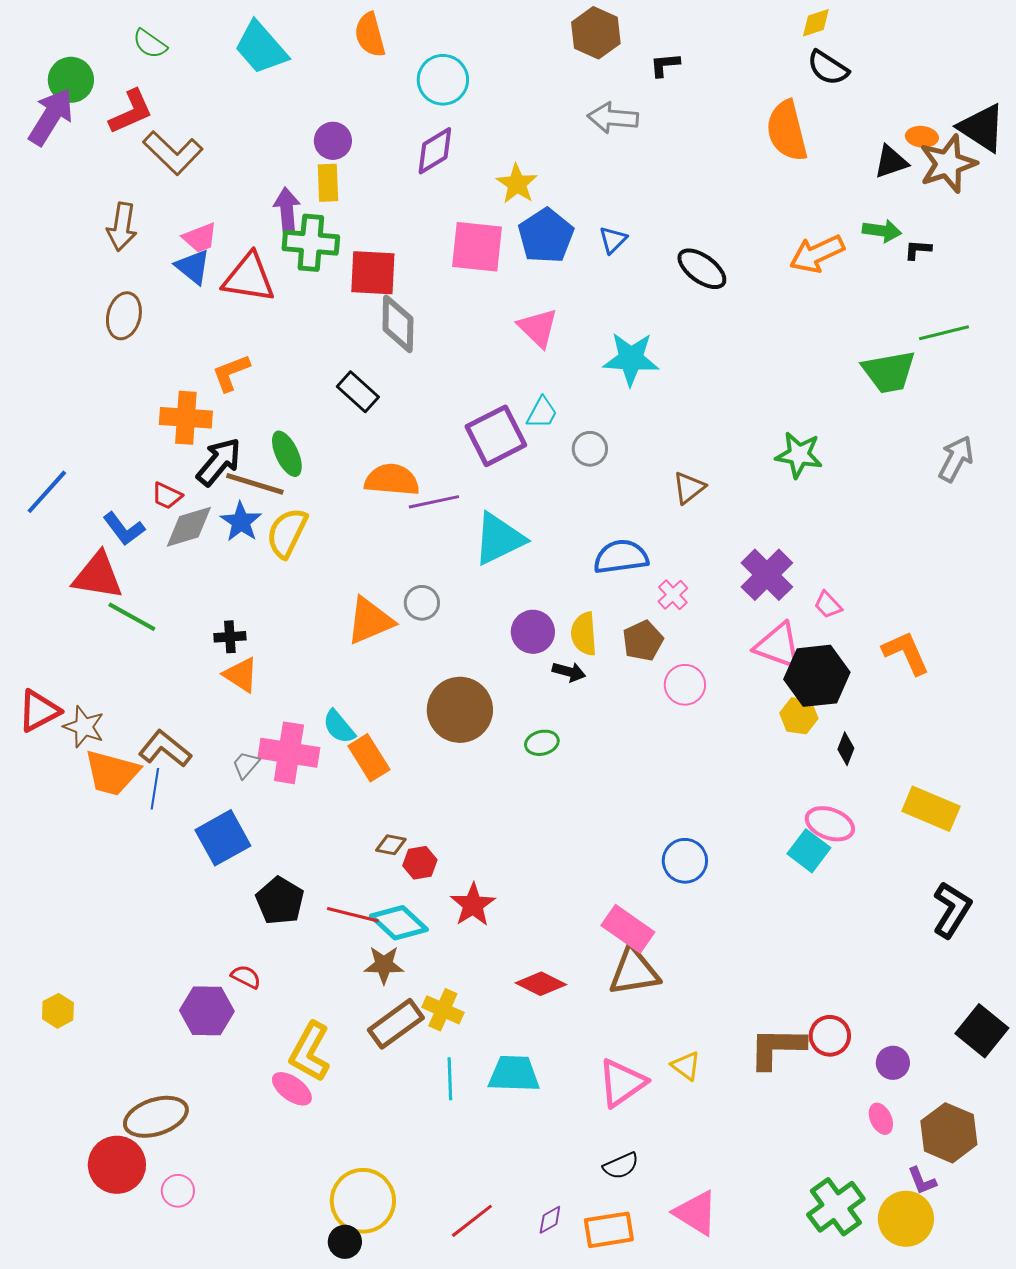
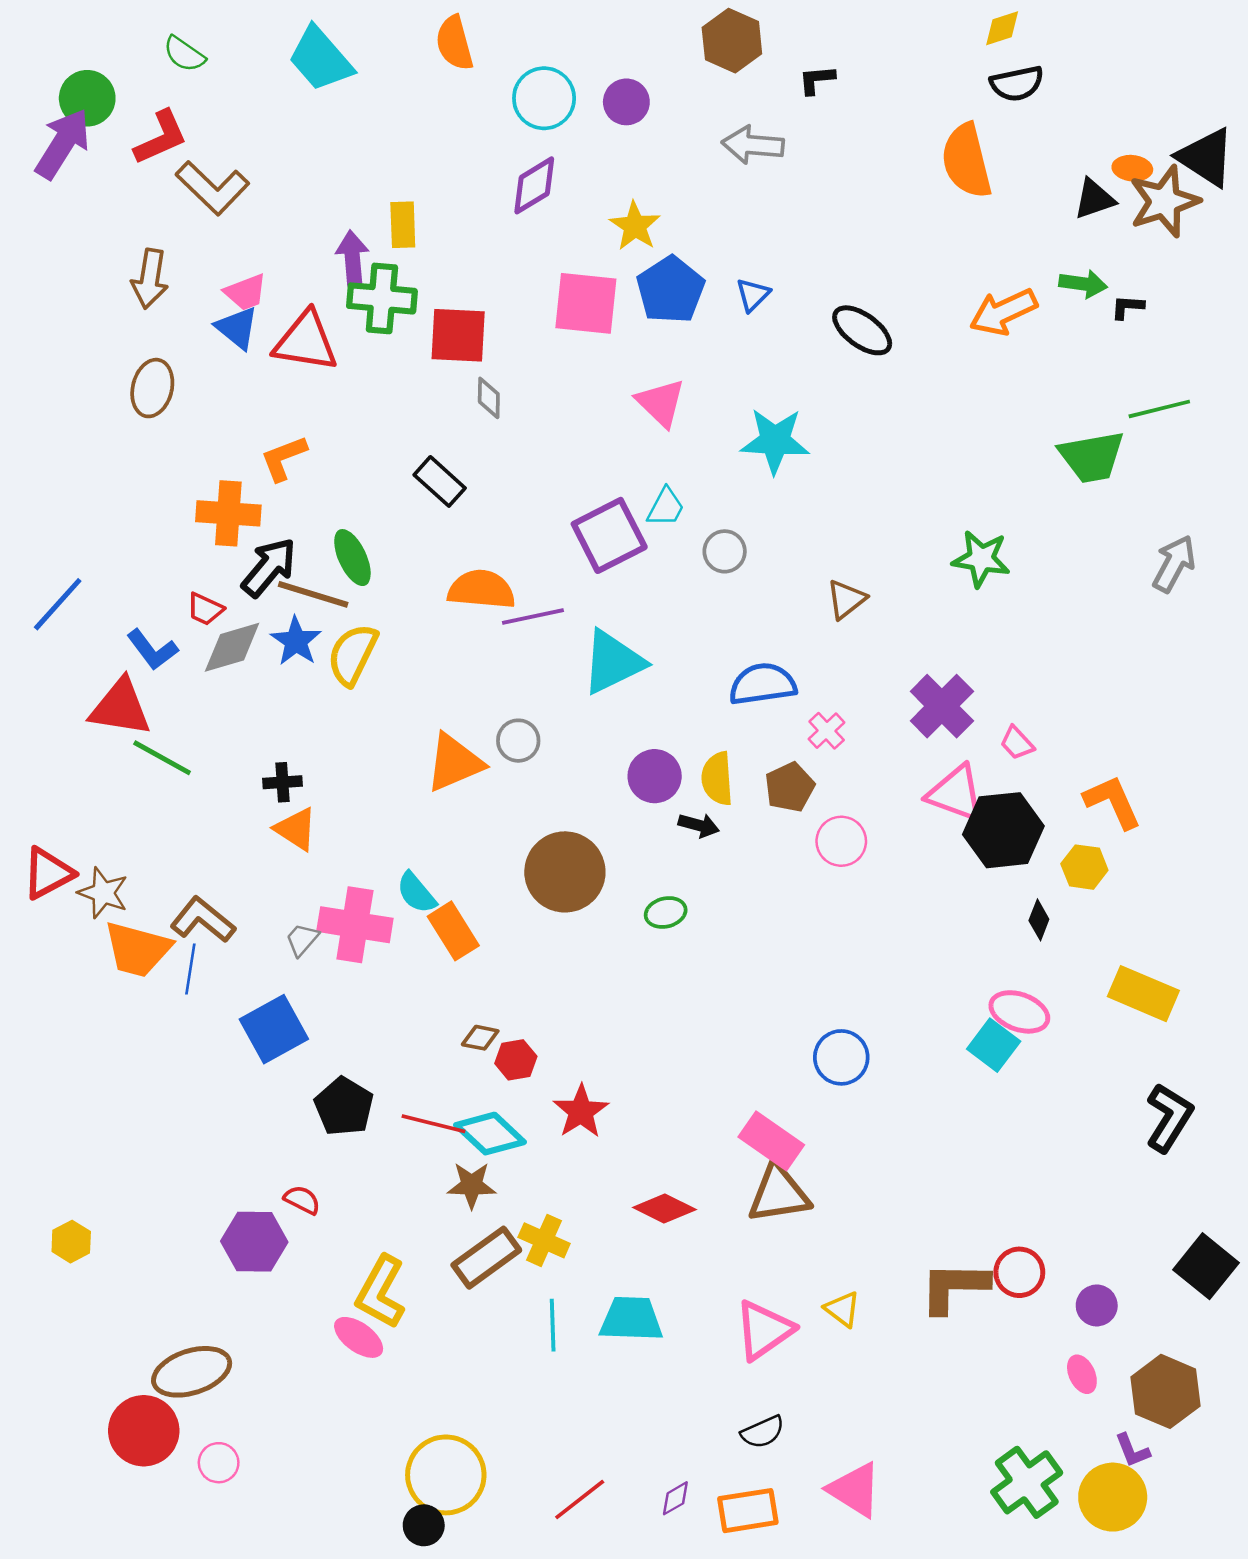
black semicircle: (828, 68) -> (1017, 84), turned -45
purple circle: (333, 141) -> (626, 102), moved
gray diamond: (398, 324) -> (489, 398), size x0.6
yellow hexagon: (799, 716) -> (1084, 867), moved

